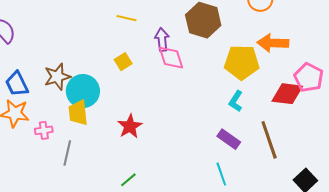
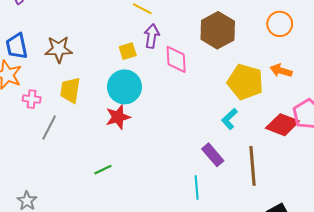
purple arrow: (162, 40) -> (152, 36), moved
orange arrow: (273, 43) -> (281, 71), size x0.7
cyan circle: (83, 91) -> (124, 87), moved

